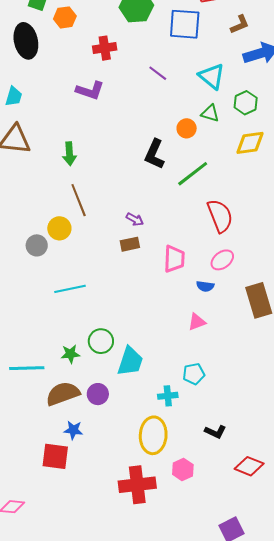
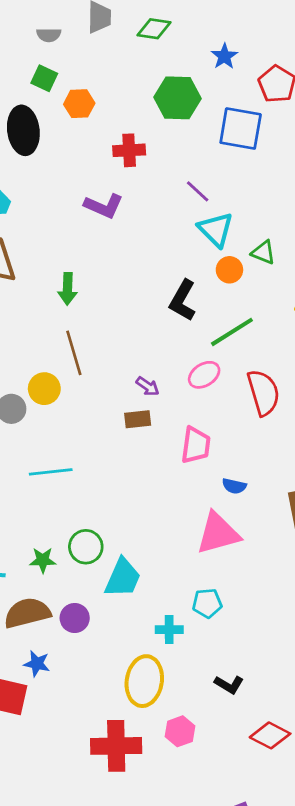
cyan triangle: (212, 76) -> (216, 229), moved
pink ellipse: (222, 260) -> (204, 375), moved
pink triangle: (197, 322) -> (218, 533), size x1.8

